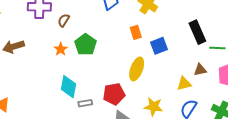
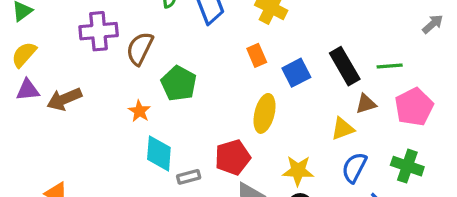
brown semicircle: (64, 20) -> (140, 49), size x1.5
black rectangle: (197, 32) -> (345, 66), moved
orange star: (61, 49) -> (139, 111), moved

